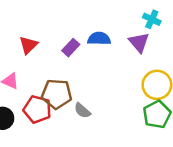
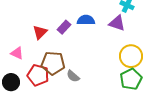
purple triangle: (139, 42) -> (117, 23), turned -30
red triangle: (28, 45) -> (40, 32), moved

